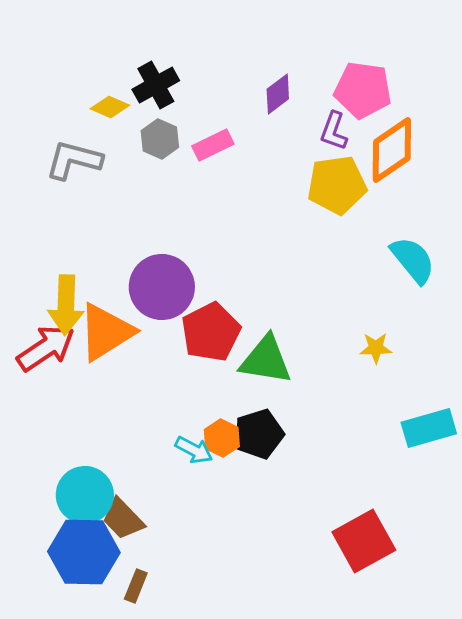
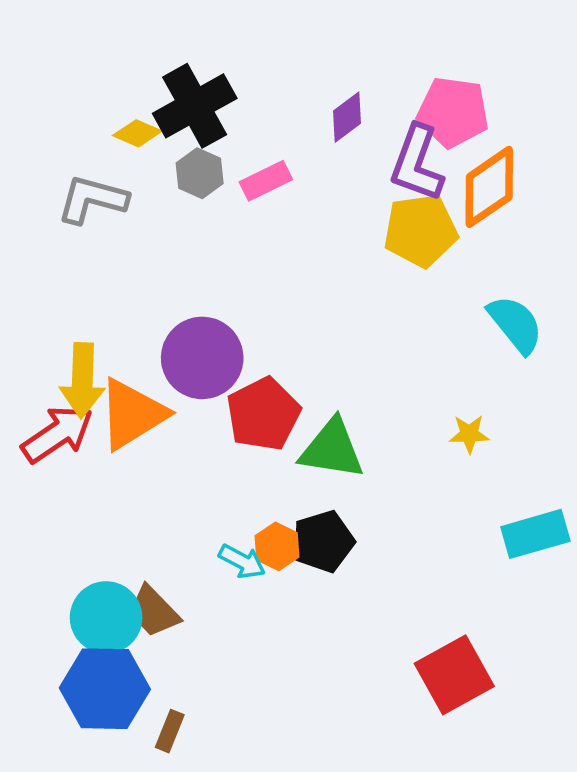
black cross: (156, 85) -> (195, 106), size x1.4
purple L-shape: (334, 131) -> (417, 163), size x1.6
brown trapezoid: (123, 519) -> (154, 611), moved

